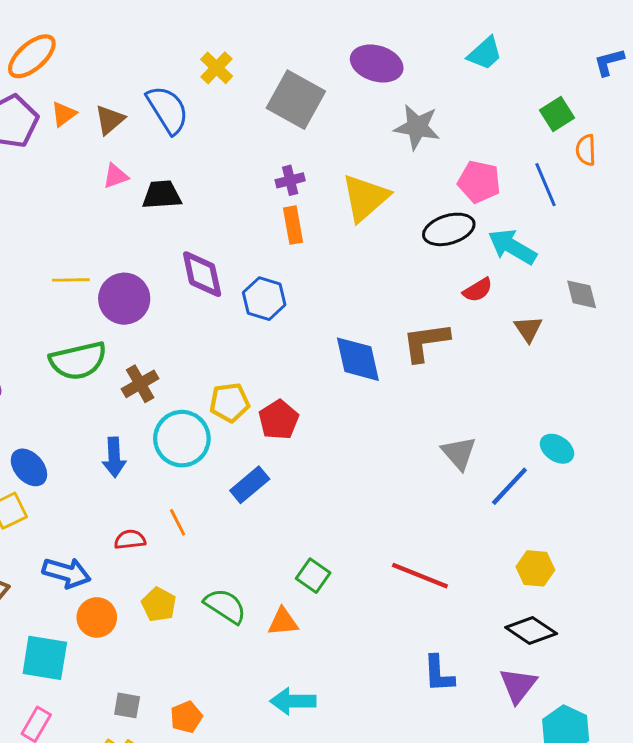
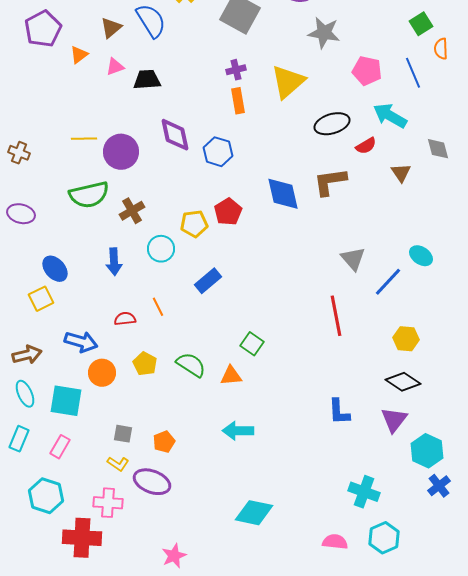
orange triangle: (64, 114) -> (79, 55), moved
black ellipse: (449, 229) -> (332, 124), moved
red pentagon: (279, 420) -> (228, 212), moved
cyan circle: (182, 439) -> (161, 249), size x0.7
red line: (420, 576) -> (336, 316), moved, turned 57

